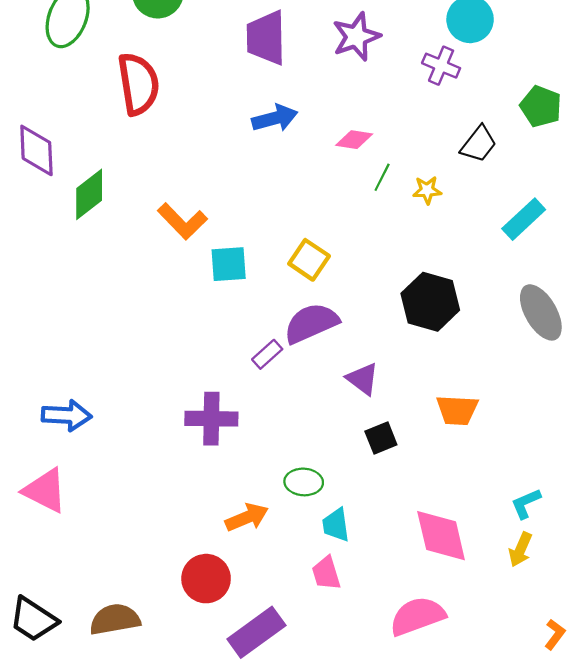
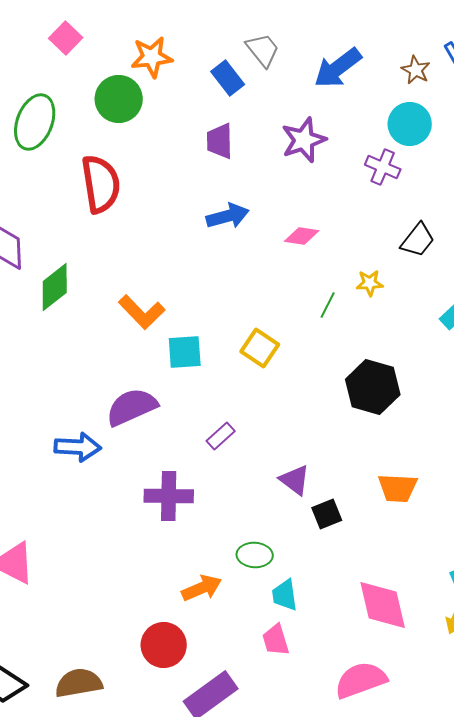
purple trapezoid: (266, 38) -> (220, 141), size x0.7
green line: (382, 177) -> (328, 305), moved
purple semicircle: (311, 323) -> (132, 407), moved
purple triangle: (363, 379) -> (295, 480), moved
blue arrow: (67, 415) -> (78, 447), moved

